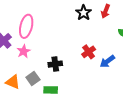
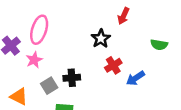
red arrow: (106, 11) -> (124, 16), moved
black star: (84, 13) -> (101, 39), moved
gray square: (33, 78) -> (49, 86), moved

